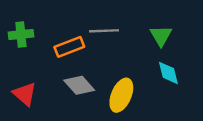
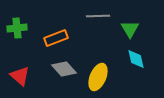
gray line: (104, 31) -> (98, 16), moved

